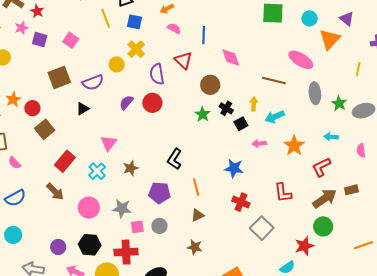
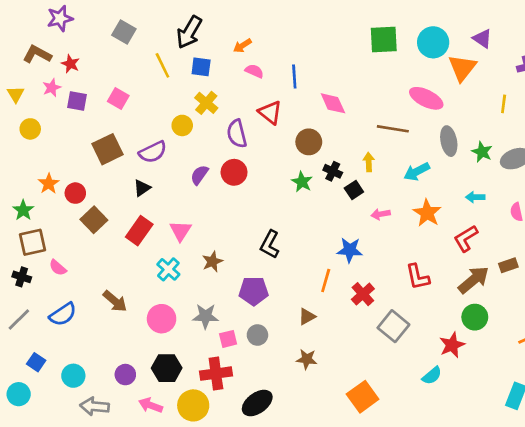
cyan circle: (310, 18) -> (433, 42), size x1.5
cyan arrow: (275, 117) -> (417, 172), moved
red rectangle: (65, 161) -> (139, 231), moved
orange line: (196, 187) -> (326, 281), moved, turned 36
red cross: (241, 202) -> (363, 294), turned 30
cyan circle: (13, 235) -> (73, 376), moved

